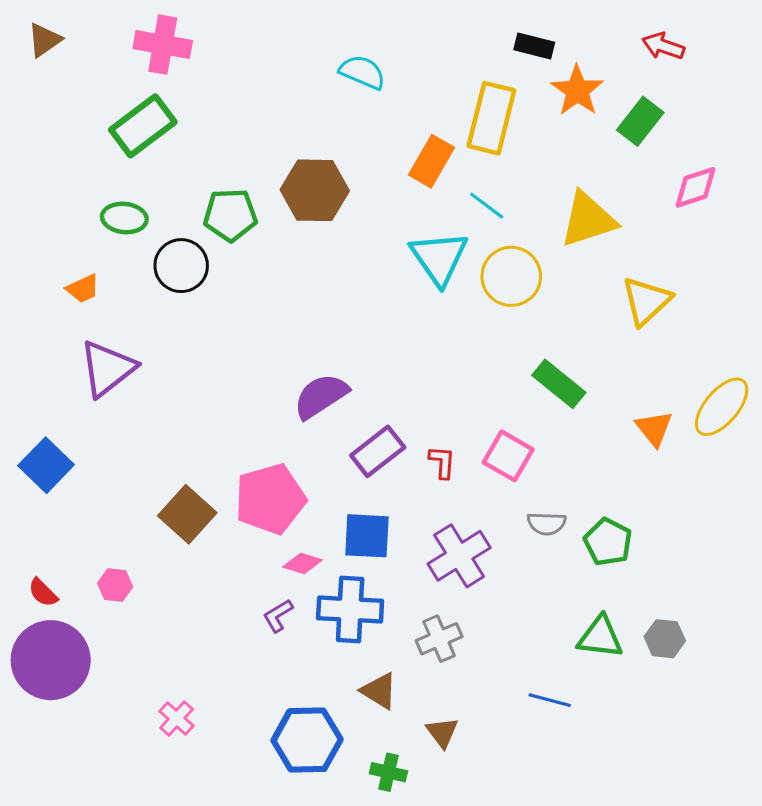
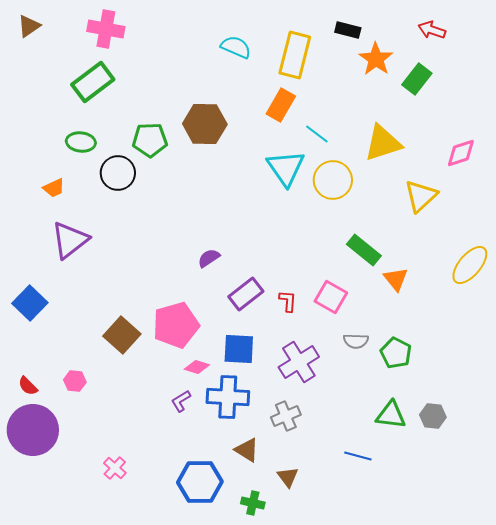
yellow rectangle: (491, 118) -> (295, 55), moved
pink diamond: (695, 187) -> (461, 153), moved
purple semicircle: (321, 396) -> (209, 258), size x0.6
orange triangle: (654, 428) -> (396, 279), moved

